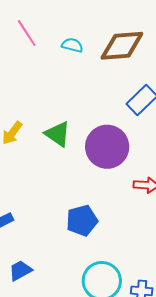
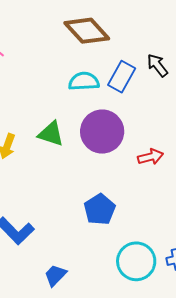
cyan semicircle: (72, 45) -> (84, 81), moved, size x1.4
brown diamond: (122, 46) -> (87, 31), turned 69

